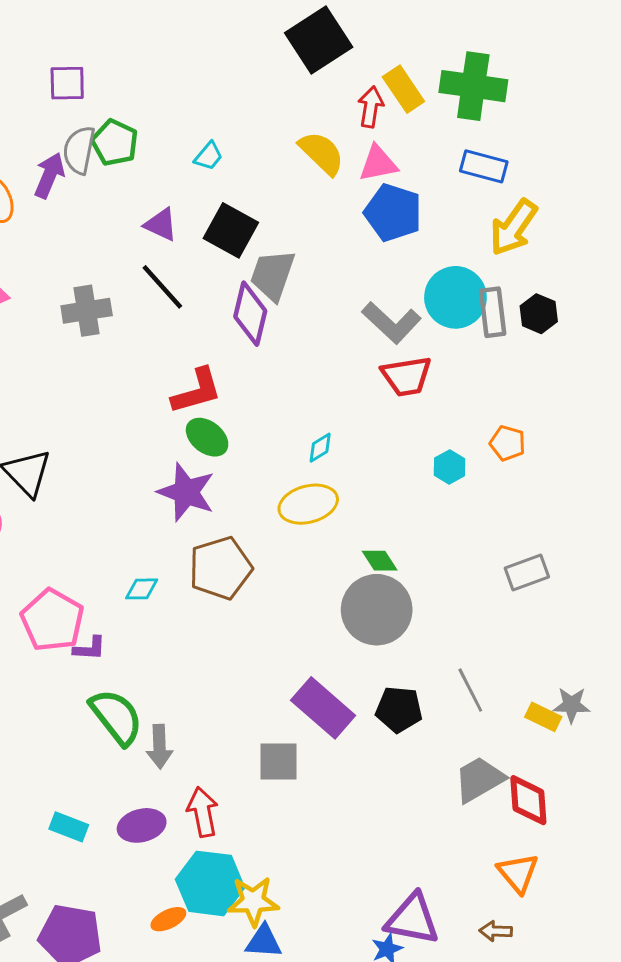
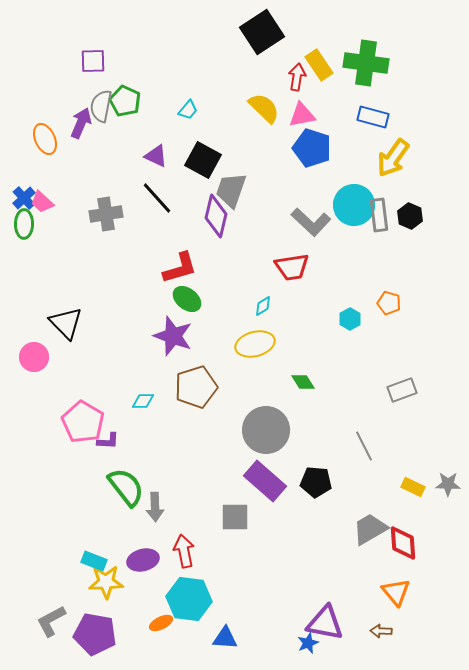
red trapezoid: (406, 376) -> (292, 267), moved
gray circle: (377, 610) -> (266, 430), moved
gray line: (470, 690) -> (364, 446), moved
gray star: (572, 705) -> (448, 484), moved
yellow star: (253, 901) -> (106, 582), moved

